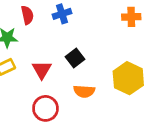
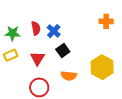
blue cross: (62, 14) -> (54, 31), moved, turned -32
red semicircle: (27, 15) -> (36, 28), moved

